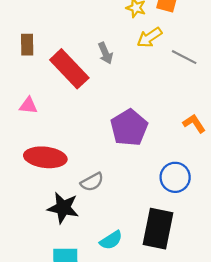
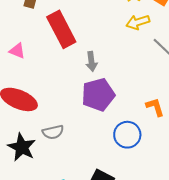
gray arrow: (105, 53) -> (91, 61), moved
blue circle: (175, 177) -> (127, 135), moved

